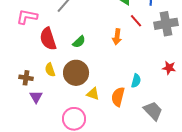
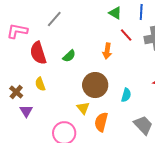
brown circle: (76, 73) -> (95, 85), moved
brown cross: (26, 78) -> (16, 92), turned 32
yellow triangle: (93, 94) -> (83, 108), turned 32
orange semicircle: (118, 97) -> (101, 122), moved

